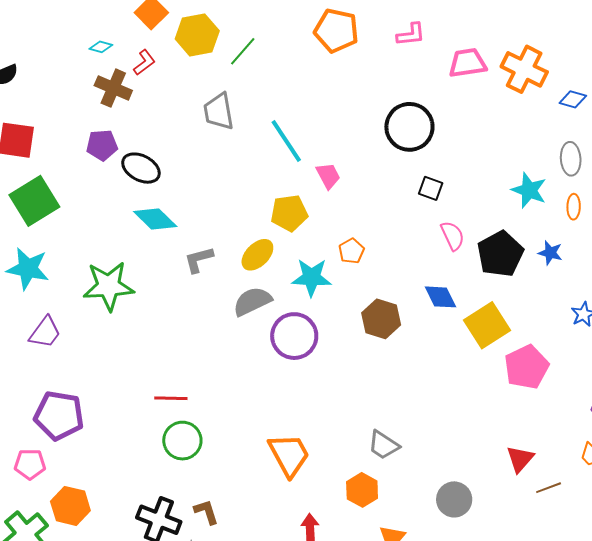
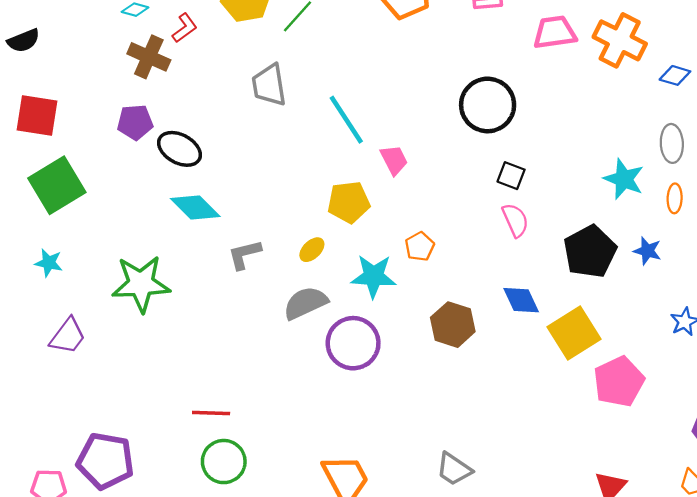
pink semicircle: (453, 236) -> (515, 220), moved
yellow ellipse: (257, 255) -> (312, 250), size x0.7
cyan star: (28, 269) -> (49, 263), size x0.6
purple pentagon: (59, 416) -> (105, 461), moved

